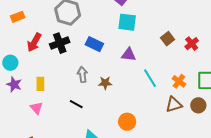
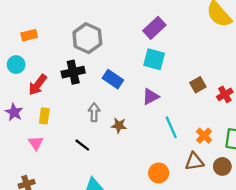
red arrow: (34, 42) -> (38, 85), moved
purple triangle: (129, 54) -> (151, 97), turned -42
cyan circle: (10, 63) -> (16, 65), moved
orange circle: (127, 122) -> (159, 173), moved

